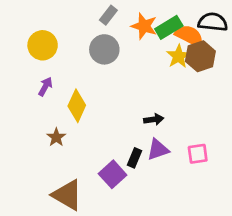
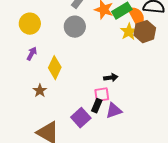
orange semicircle: (189, 36) -> (137, 17), turned 35
purple triangle: (158, 150) -> (114, 111), moved
pink square: (198, 154) -> (102, 95), moved

